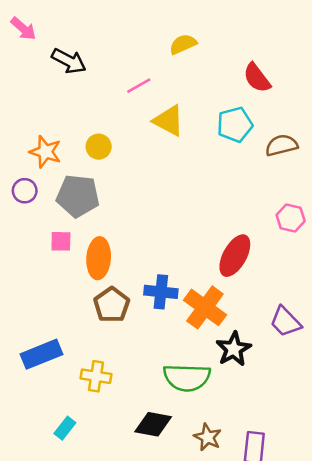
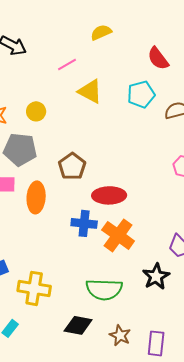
red ellipse: (235, 256) -> (109, 195), moved, turned 60
brown pentagon: (112, 305) -> (72, 166), moved
black star: (234, 349) -> (156, 276), moved
yellow cross: (96, 376) -> (34, 288), size x1.4

